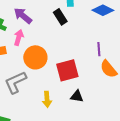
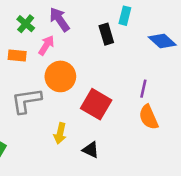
red square: (67, 70) -> (96, 104), turned 30
black triangle: (77, 96) -> (91, 150), moved

